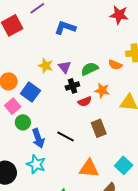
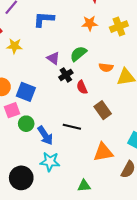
orange semicircle: (115, 65) -> (106, 67), moved
yellow star: (46, 66) -> (14, 46), moved
orange star: (102, 90) -> (90, 23), moved
red semicircle: (85, 101) -> (82, 87), turned 104
pink square: (13, 106) -> (12, 110), turned 35

